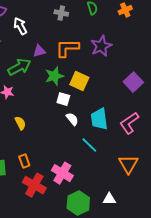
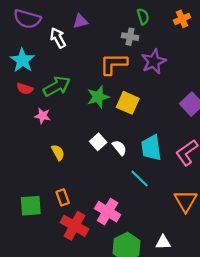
gray cross: (61, 13) -> (130, 37), moved
purple triangle: (39, 51) -> (80, 21), moved
white square: (63, 99) -> (98, 142), moved, turned 32

